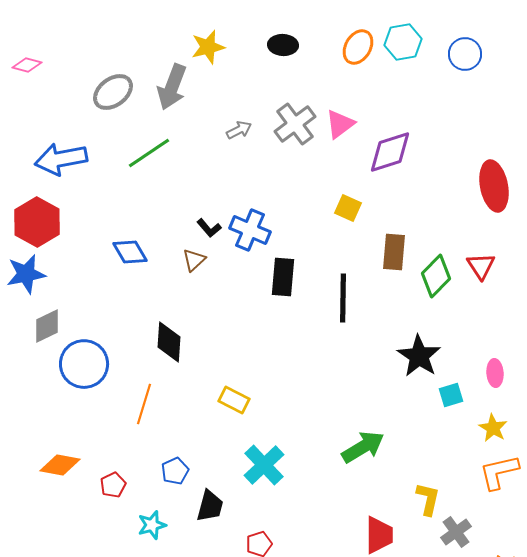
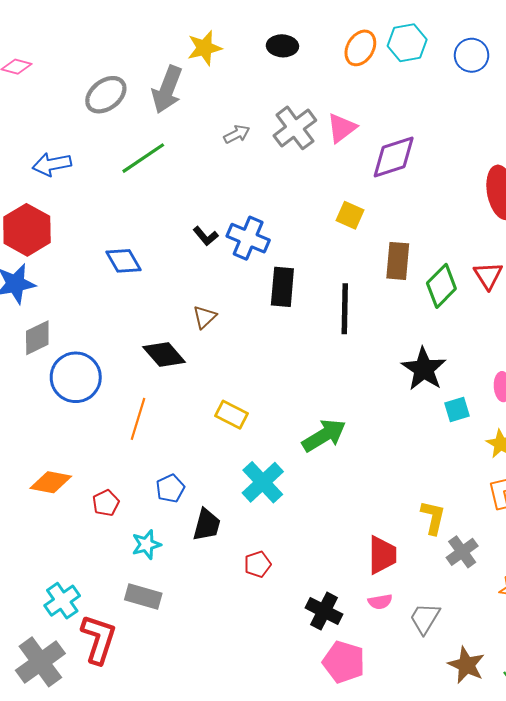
blue arrow: (61, 159) -> (52, 164), size x0.7
brown triangle: (194, 260) -> (205, 317), moved
black diamond: (169, 342) -> (164, 354), turned -45
green arrow: (363, 447) -> (324, 435), moved

